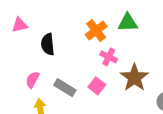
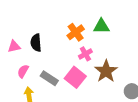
pink triangle: (20, 25) -> (14, 47), moved
pink cross: (109, 57) -> (85, 54), turned 32
pink square: (97, 86) -> (75, 77), size x1.5

